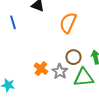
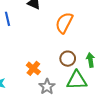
gray star: (60, 71) -> (47, 87), moved

